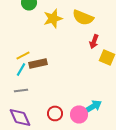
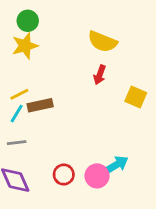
yellow star: (53, 18) -> (25, 46), moved
red arrow: (94, 41) -> (100, 75), moved

